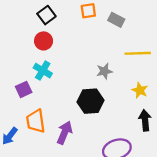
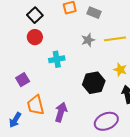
cyan cross: (43, 71) -> (57, 59), moved, turned -35
gray star: (104, 71) -> (88, 40), moved
black hexagon: (90, 101) -> (94, 83), moved

